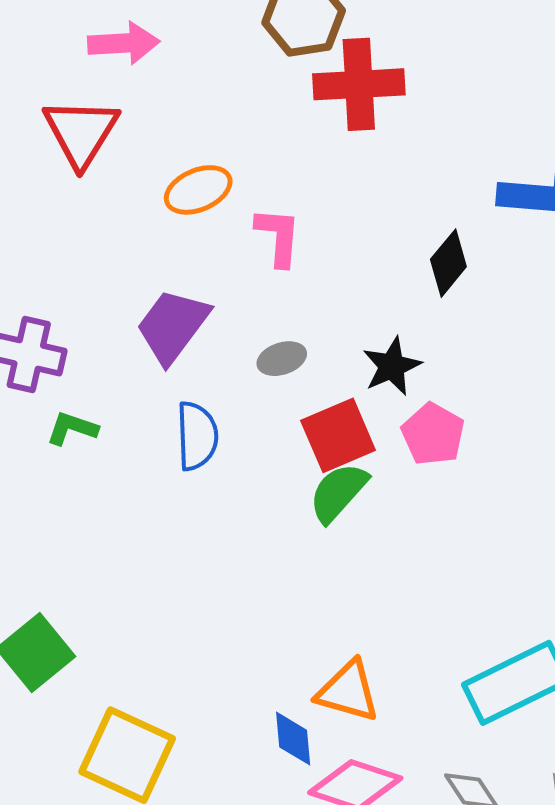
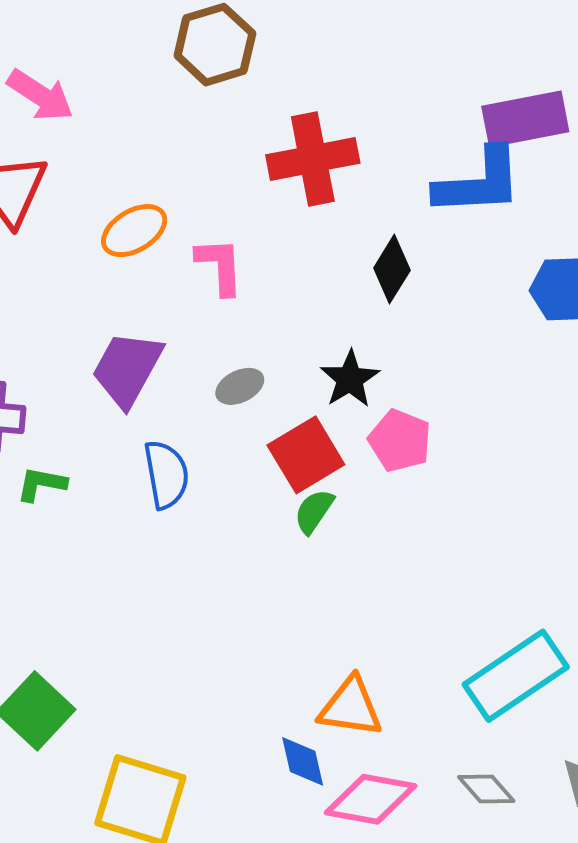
pink arrow: (124, 43) -> (40, 95), turned 44
red cross: (359, 84) -> (313, 159), moved
green semicircle: (338, 492) -> (314, 511), size x0.7

